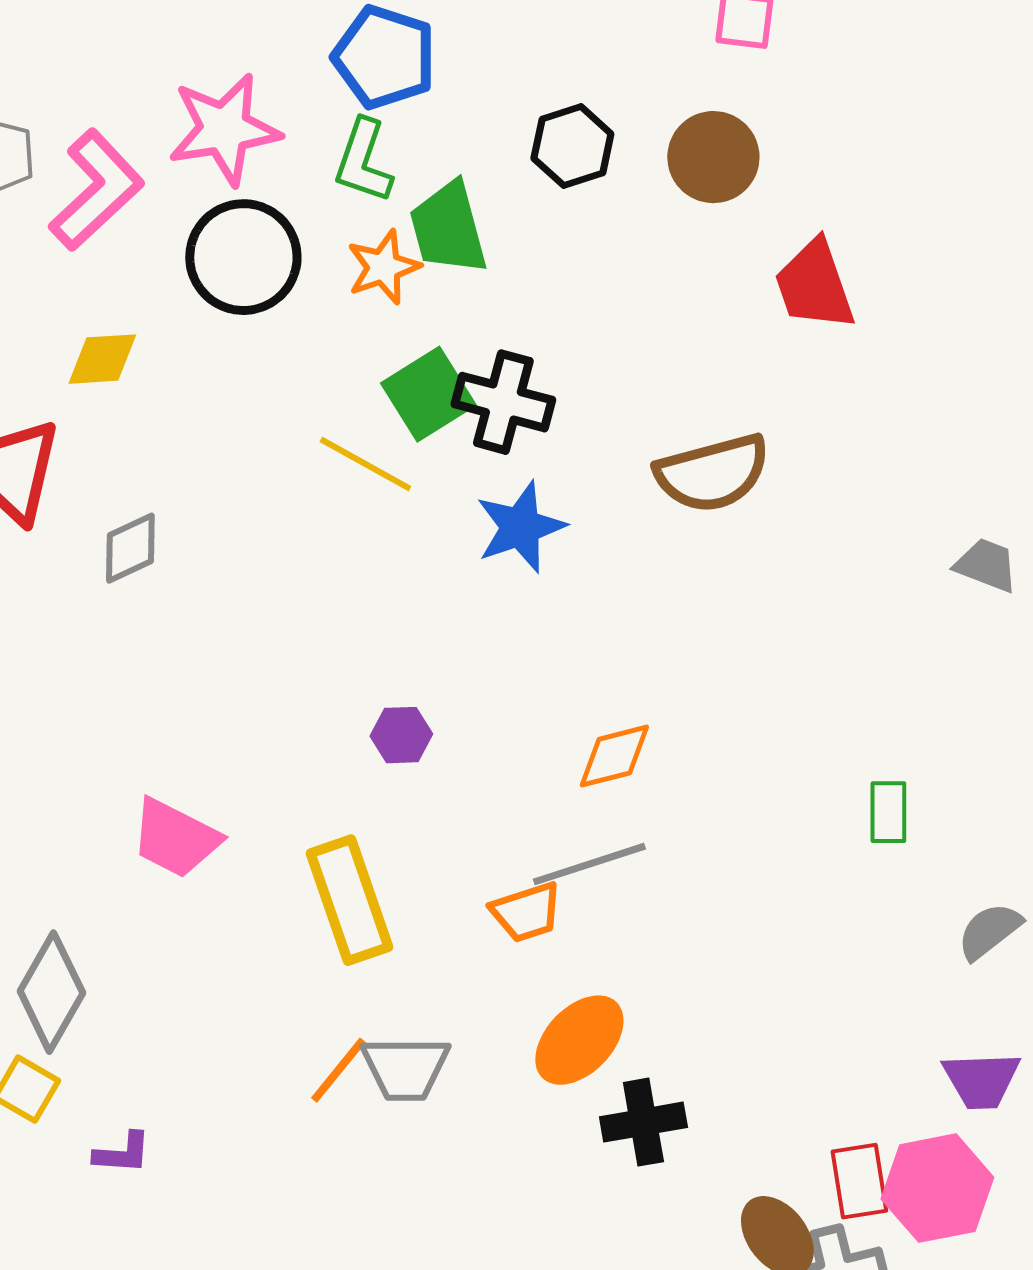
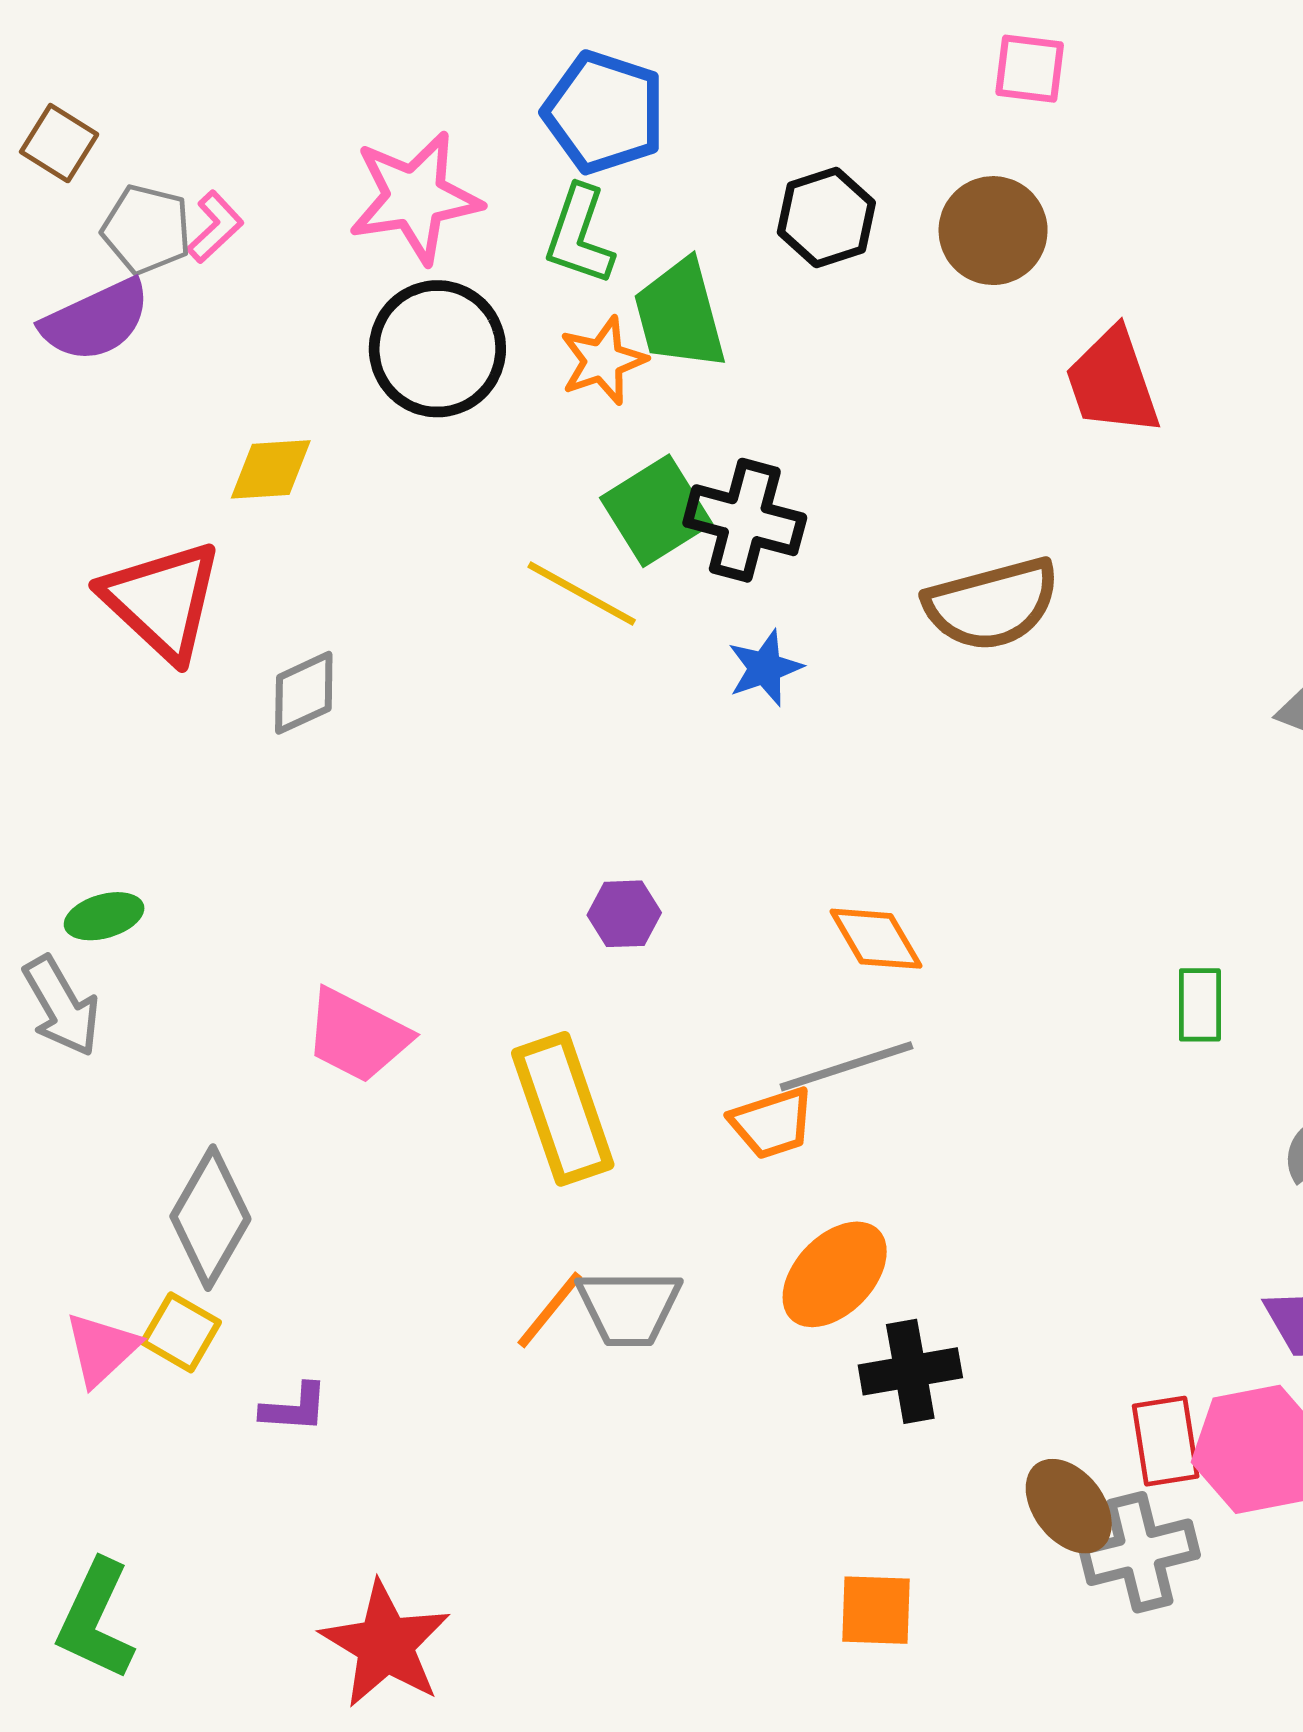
pink L-shape: (96, 190) -> (215, 227), moved, size x0.5
blue star: (520, 527) -> (765, 668), size x0.7
orange diamond: (614, 756) -> (876, 939), turned 74

